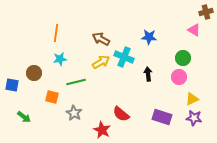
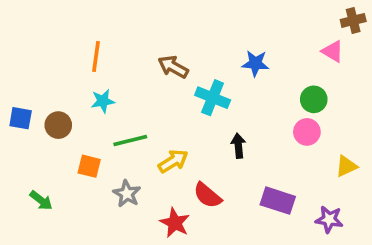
yellow arrow: (101, 62) -> (173, 161), moved
black arrow: (148, 74) -> (238, 146), moved
blue square: (12, 85) -> (21, 118), moved
yellow triangle: (192, 99) -> (346, 166), moved
purple star: (194, 118) -> (329, 219), moved

